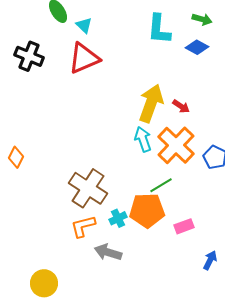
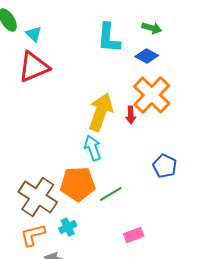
red arrow: (181, 106) -> (131, 115), turned 54
orange cross: (176, 145) -> (152, 95), moved
orange pentagon: (147, 210) -> (78, 184), moved

